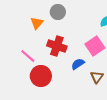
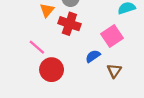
red cross: (57, 46) -> (69, 24), moved

